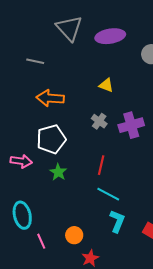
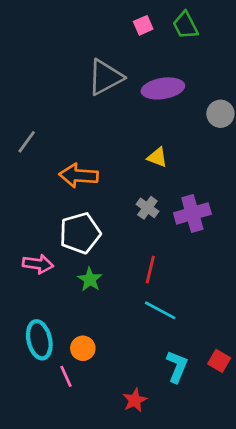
gray triangle: (69, 28) -> (105, 77), turned 44
gray line: (35, 61) -> (27, 142), moved, turned -66
cyan L-shape: (117, 221) -> (177, 367), moved
orange circle: (74, 235) -> (83, 348), moved

